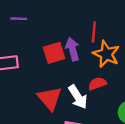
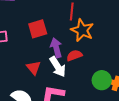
purple arrow: (72, 49) -> (56, 48), moved
red triangle: (50, 98) -> (34, 68), size x0.7

